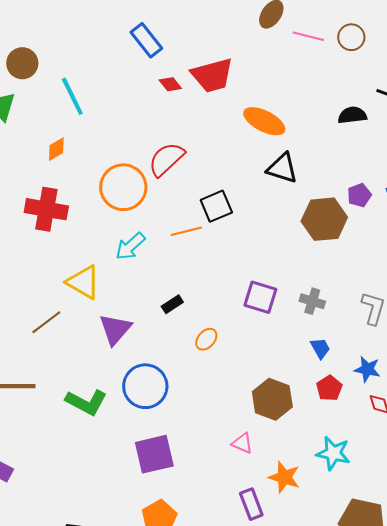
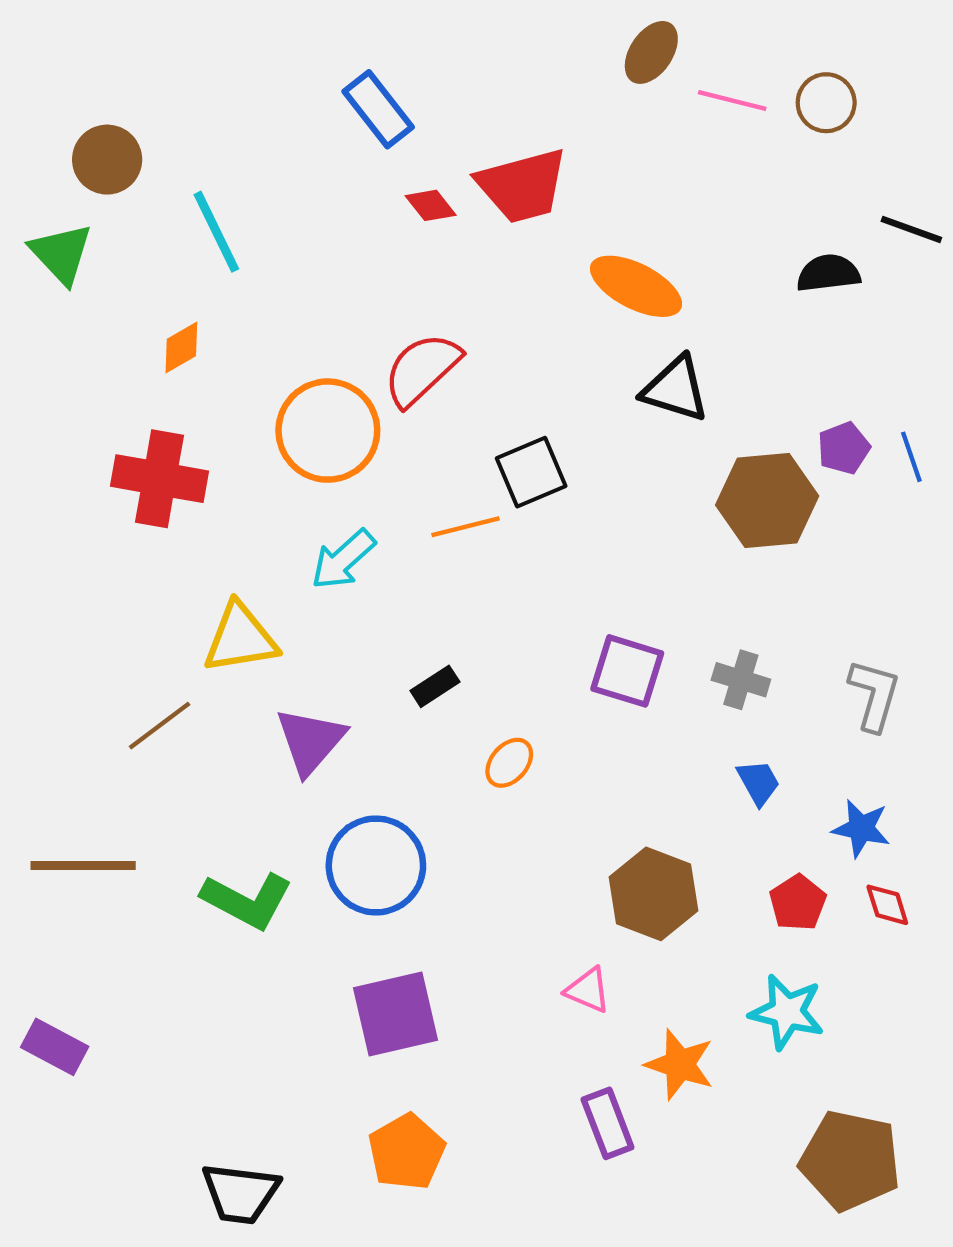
yellow triangle: (83, 282) -> (240, 638), turned -39
red pentagon: (329, 388) -> (798, 903), moved

